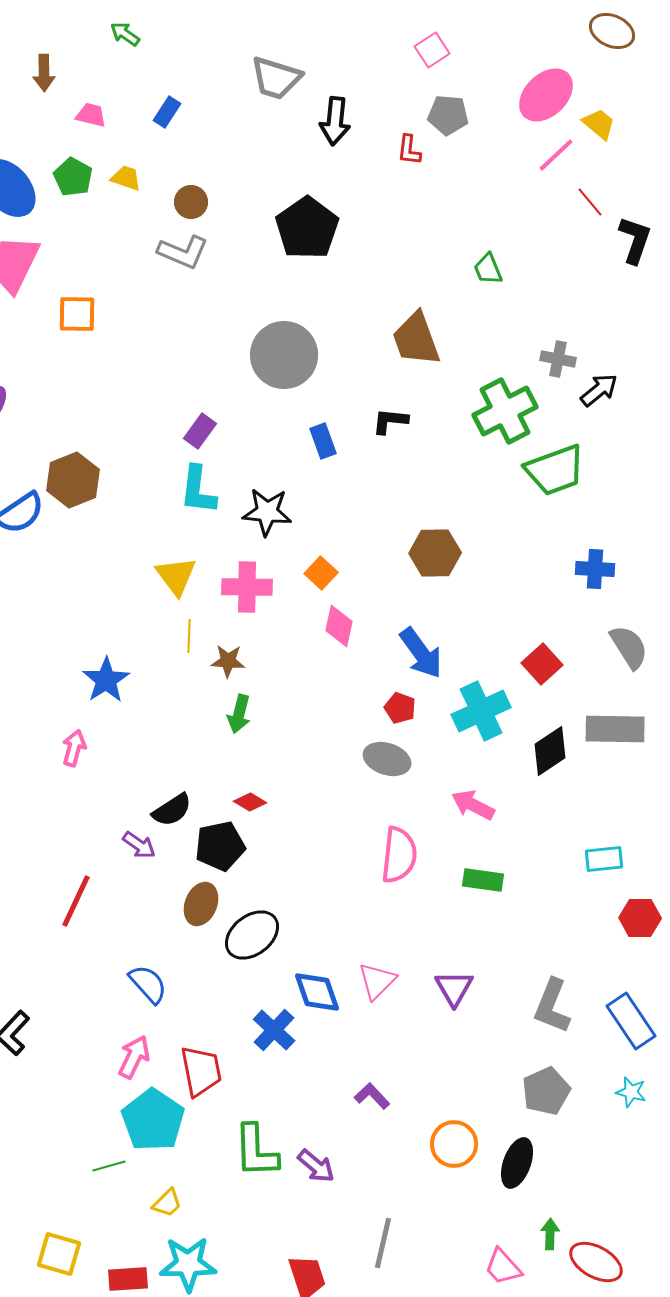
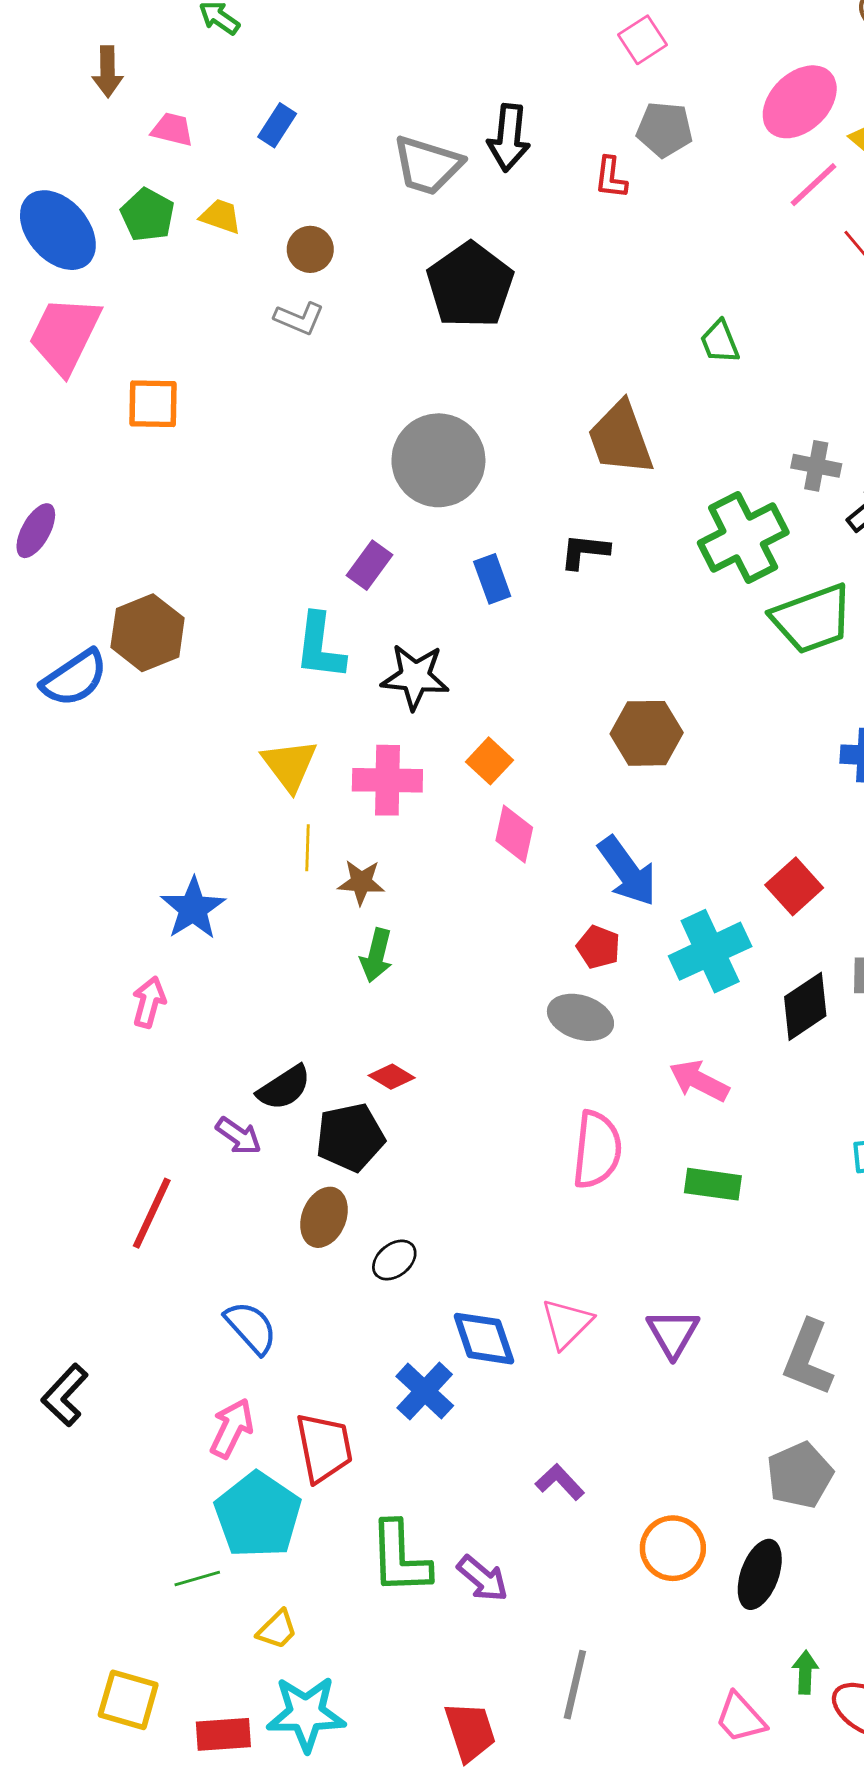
gray trapezoid: (276, 78) -> (427, 165), moved
gray L-shape: (183, 252) -> (299, 318), size x0.7
purple rectangle: (200, 431) -> (370, 565), moved
black ellipse: (252, 935) -> (394, 1260), size x0.6

